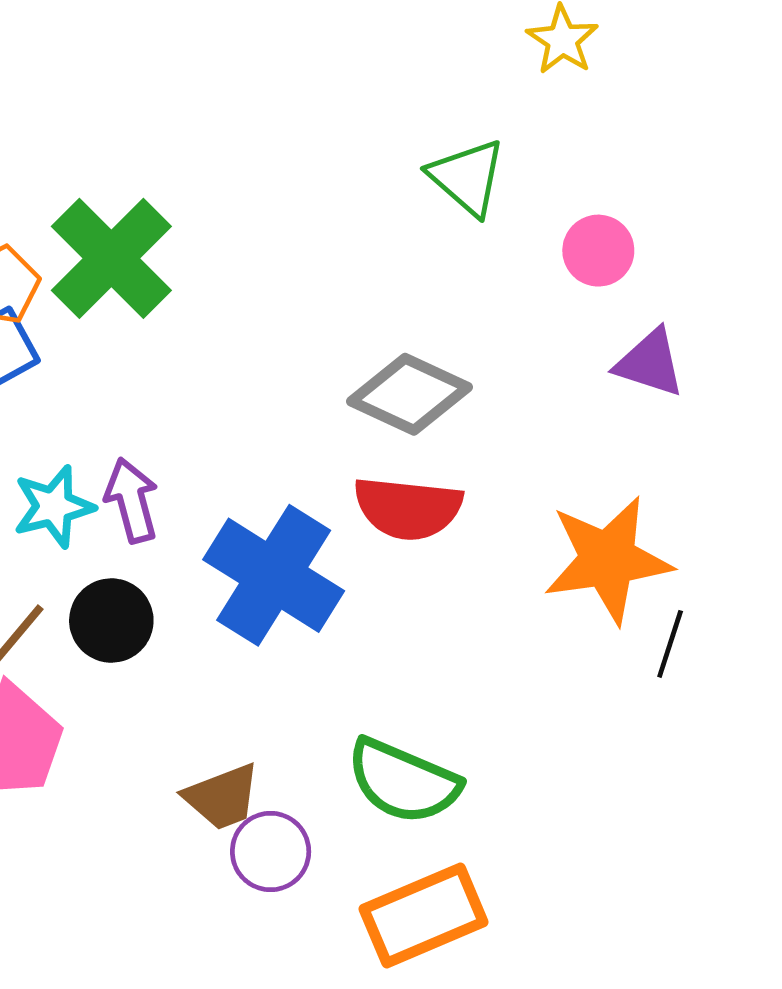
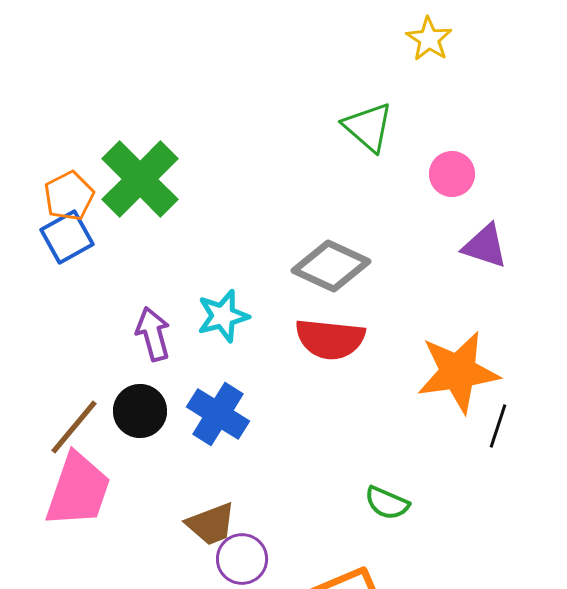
cyan star: (54, 507) -> (223, 316), moved
blue cross: (274, 575) -> (218, 414), moved, size x0.7
green semicircle: (403, 781) -> (387, 503), moved, size x0.6

